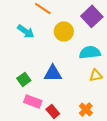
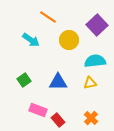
yellow triangle: (96, 75) -> (90, 83), moved
green square: (24, 79) -> (24, 80), moved

